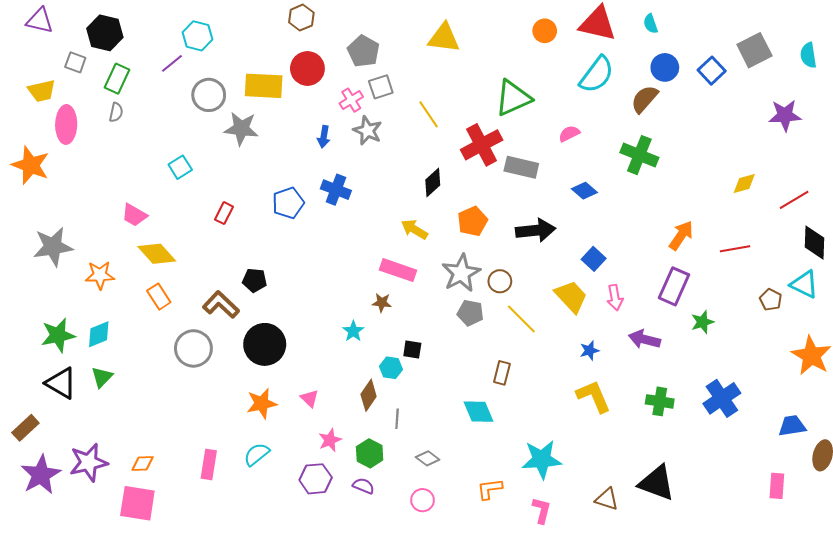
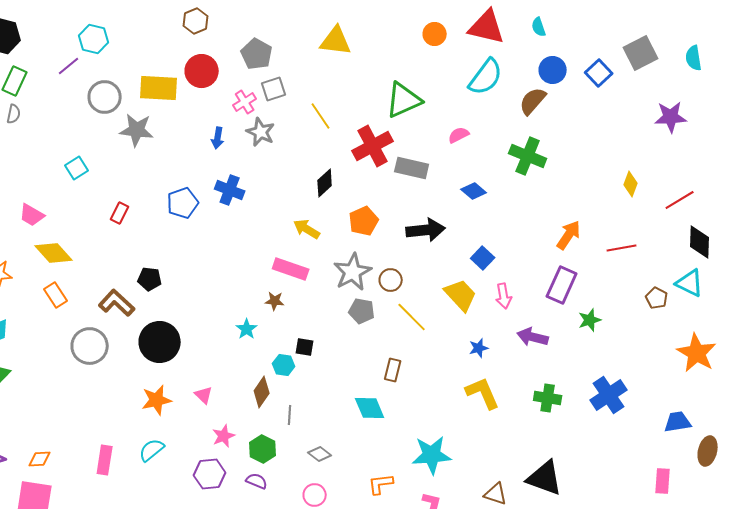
yellow diamond: (744, 184) -> (631, 184), turned -55

